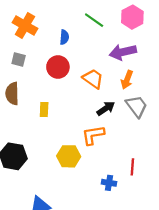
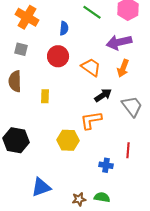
gray trapezoid: (137, 106) -> (132, 106), moved

